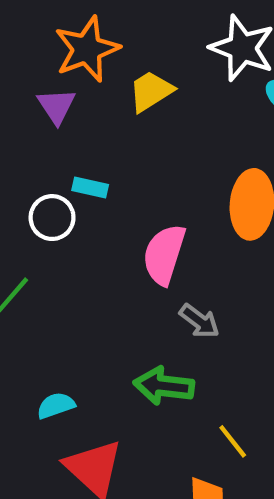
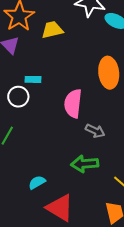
yellow trapezoid: (151, 91) -> (52, 30), turned 30

